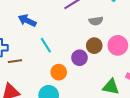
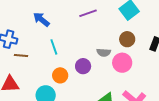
gray semicircle: (96, 21) -> (104, 52), moved
brown circle: (94, 46) -> (127, 39), moved

